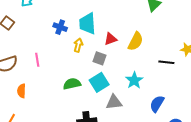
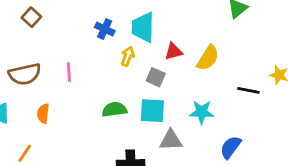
cyan star: (134, 80) -> (202, 112), turned 30
cyan square: (99, 82) -> (152, 111), turned 30

